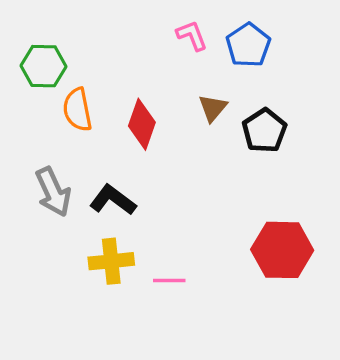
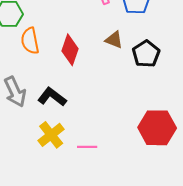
brown triangle: (213, 108) -> (114, 40), turned -48
yellow cross: (111, 261) -> (51, 135), turned -32

